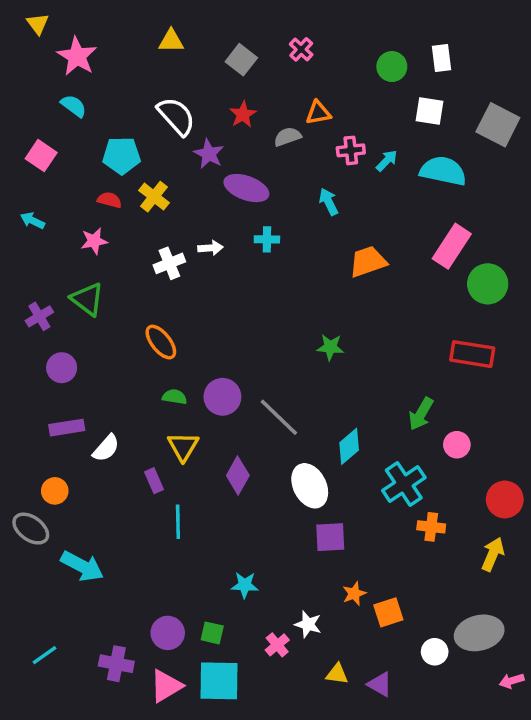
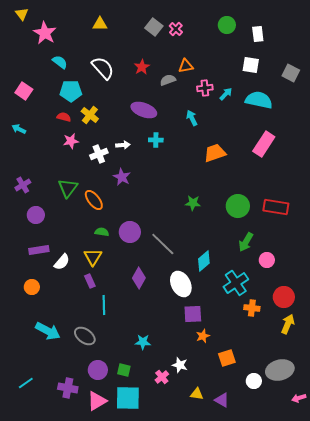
gray square: (241, 60) -> (154, 27), moved
green circle: (392, 67) -> (227, 25), moved
cyan semicircle: (74, 106) -> (60, 62), moved
gray square: (498, 125) -> (291, 73), size x0.7
purple star: (209, 154) -> (122, 177), moved
pink star: (94, 241) -> (71, 141), moved
green circle: (488, 284) -> (238, 206), moved
green triangle: (87, 299) -> (68, 188), moved, turned 30
yellow triangle: (183, 446) -> (93, 257), moved
red circle: (505, 499) -> (284, 297), moved
gray ellipse: (31, 529) -> (85, 336), moved
orange star: (354, 594) -> (203, 336), moved

